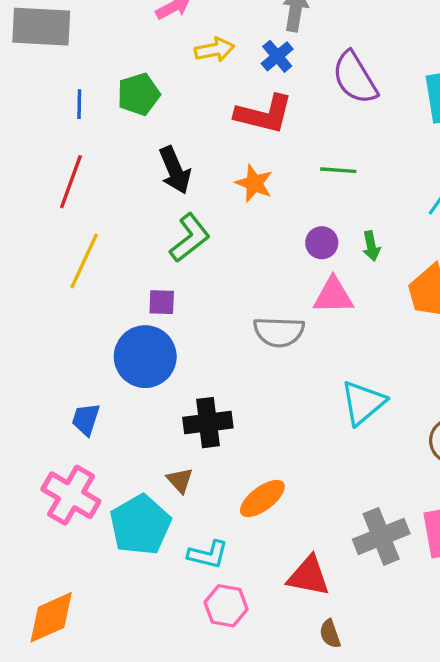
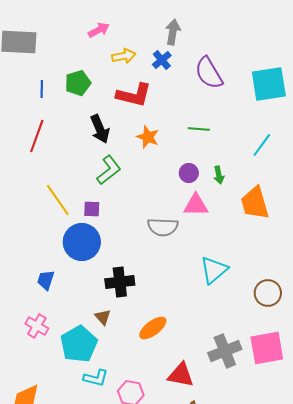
red L-shape: (264, 114) -> (134, 95), moved
yellow line: (84, 261) -> (58, 200), moved, turned -60
pink cross: (71, 495) -> (37, 326), size x0.7
cyan L-shape: (208, 555) -> (96, 378), moved

